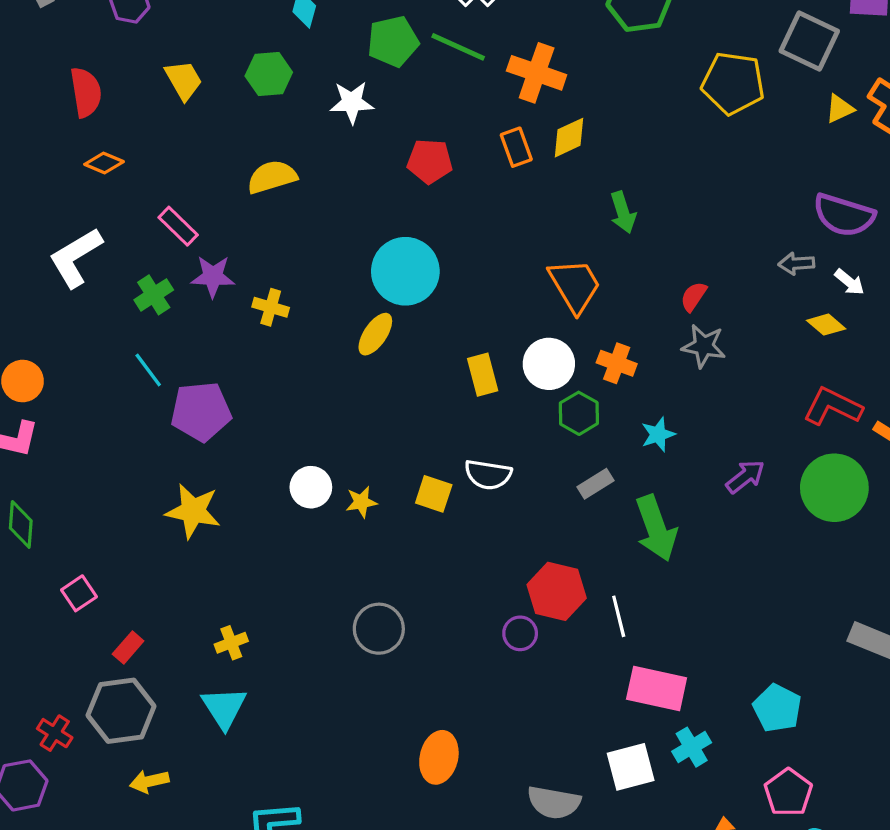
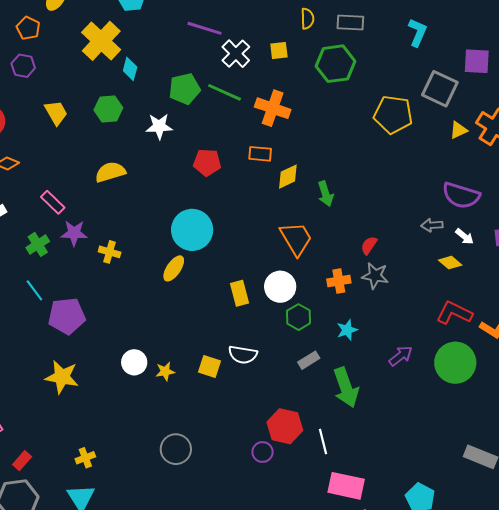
yellow diamond: (569, 138) -> (288, 177), moved
orange rectangle: (516, 147) -> (260, 154), turned -65
orange cross: (617, 363) -> (339, 281), moved, turned -30

